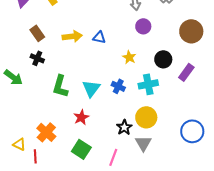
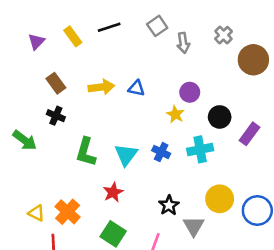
purple circle: (143, 26) -> (190, 92), moved
brown circle: (191, 31) -> (253, 60), moved
yellow circle: (146, 117) -> (220, 199), moved
yellow triangle: (19, 144) -> (36, 213), moved

